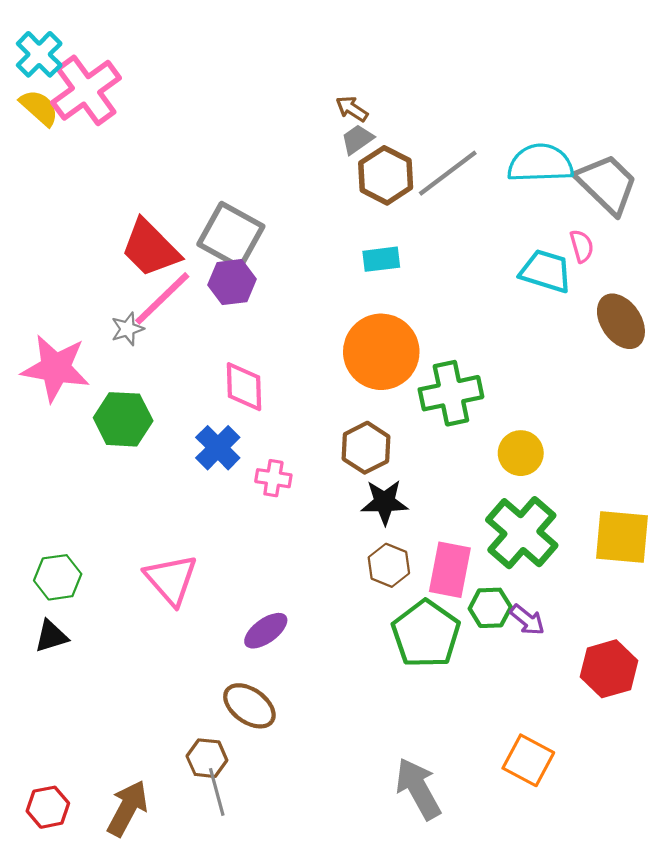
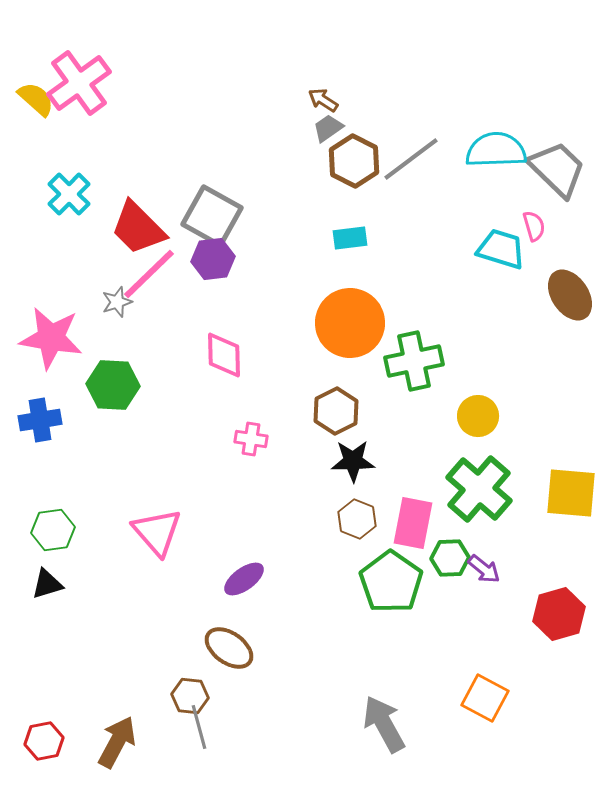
cyan cross: (39, 54) -> (69, 194), moved
blue cross: (218, 448) -> (40, 420), moved, turned 36

